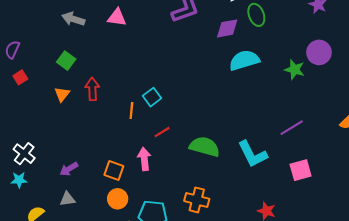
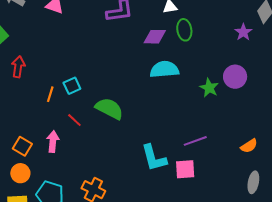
red line: (162, 132) -> (74, 120), turned 63
green semicircle: (205, 147) -> (109, 109), moved
pink square: (301, 170) -> (185, 169), moved

